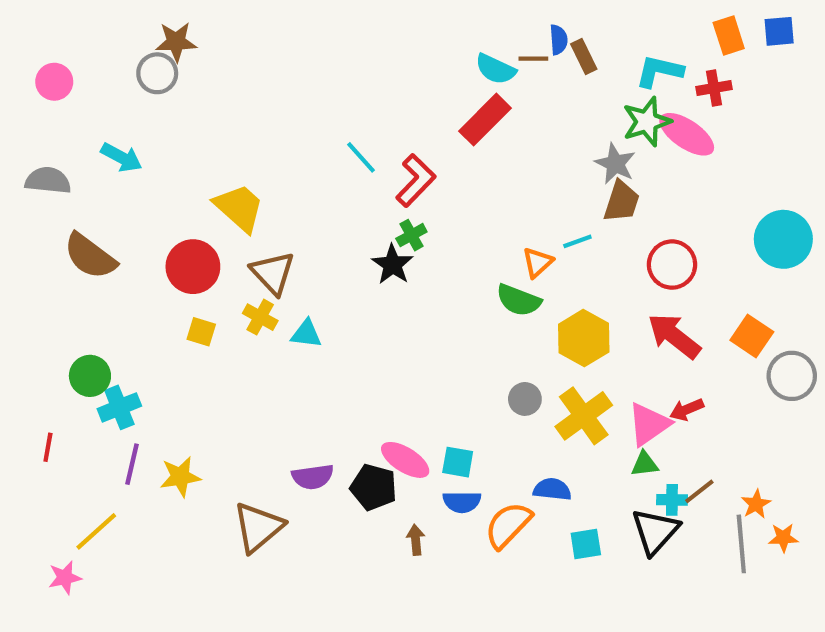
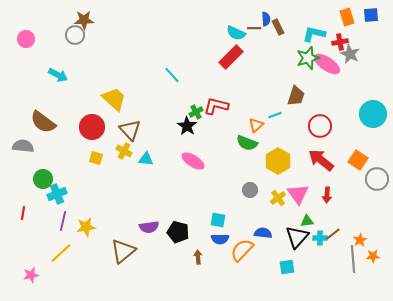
gray star: (615, 164) -> (350, 54), moved
gray semicircle: (48, 180) -> (23, 146), moved
red L-shape: (416, 180) -> (216, 106), moved, turned -120
red arrow: (687, 409) -> (327, 195), turned -63
yellow cross: (584, 416) -> (278, 198), size x0.6
pink triangle: (649, 424) -> (298, 194), moved, turned -30
pink ellipse: (405, 460) -> (193, 161), moved
yellow line: (96, 531) -> (61, 253), moved
black triangle: (655, 531) -> (297, 237), moved
cyan square: (586, 544) -> (287, 267), moved

